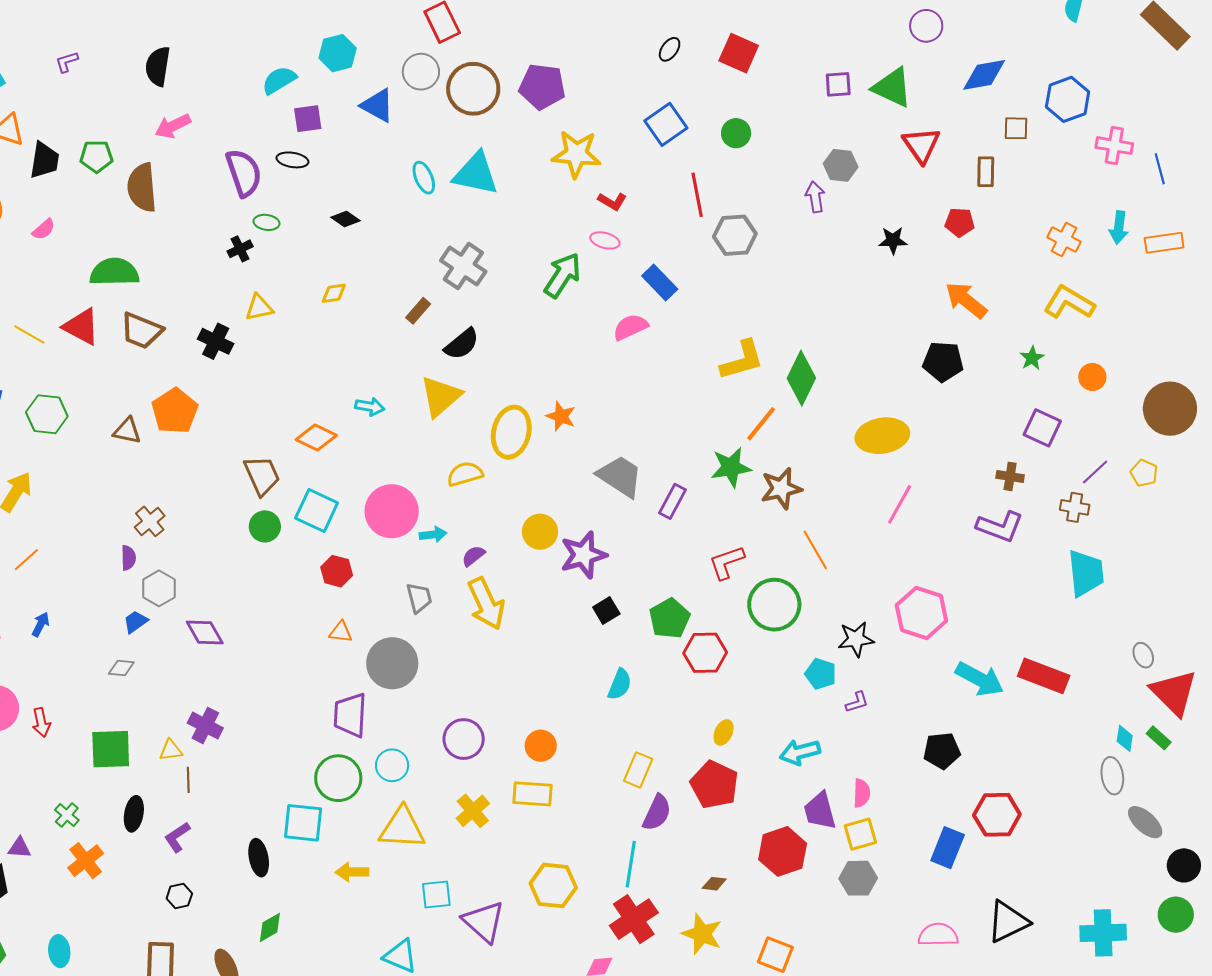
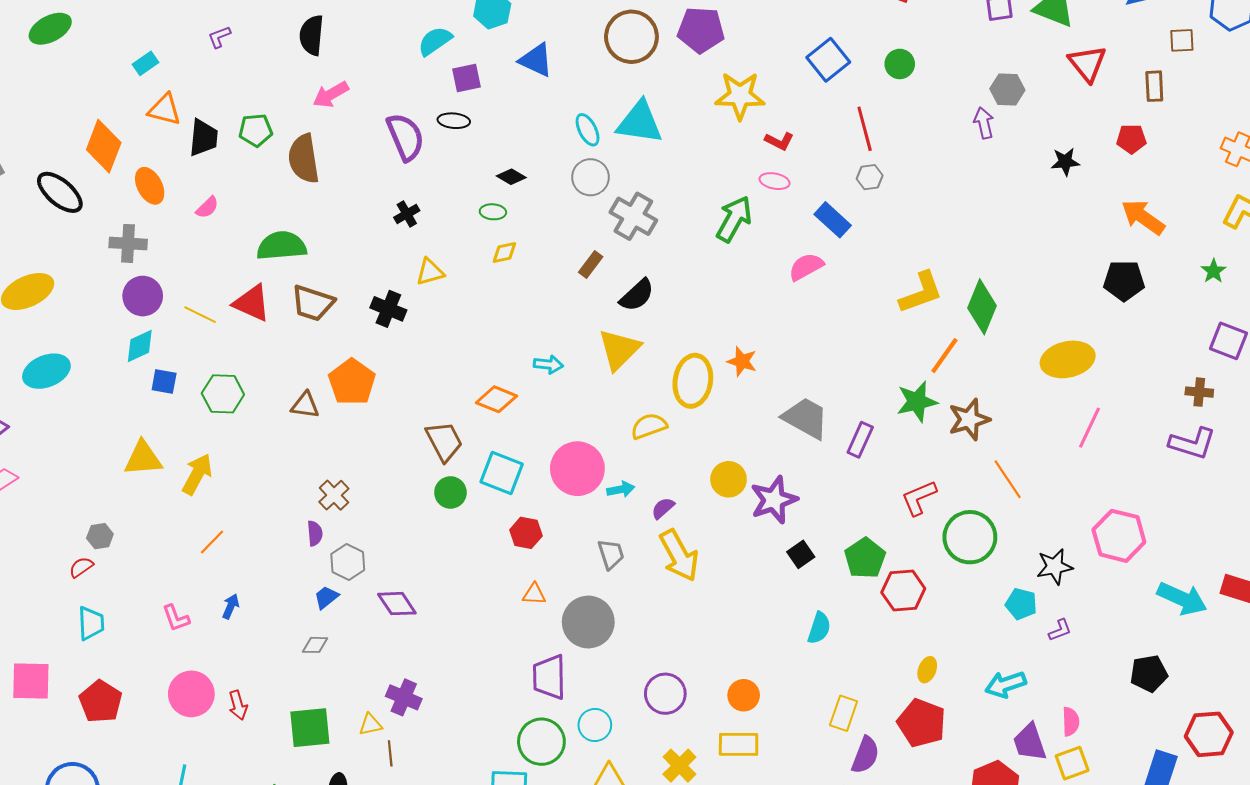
gray circle: (421, 72) -> (590, 177), moved
green ellipse: (267, 222) -> (493, 212), moved
gray hexagon: (735, 235) -> (870, 177), moved, size x0.6

